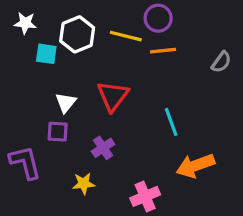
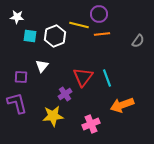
white hexagon: (77, 34) -> (55, 36), moved
red triangle: (113, 96) -> (83, 77), moved
purple square: (58, 132) -> (21, 77), moved
yellow star: (84, 183) -> (53, 116), size x1.5

